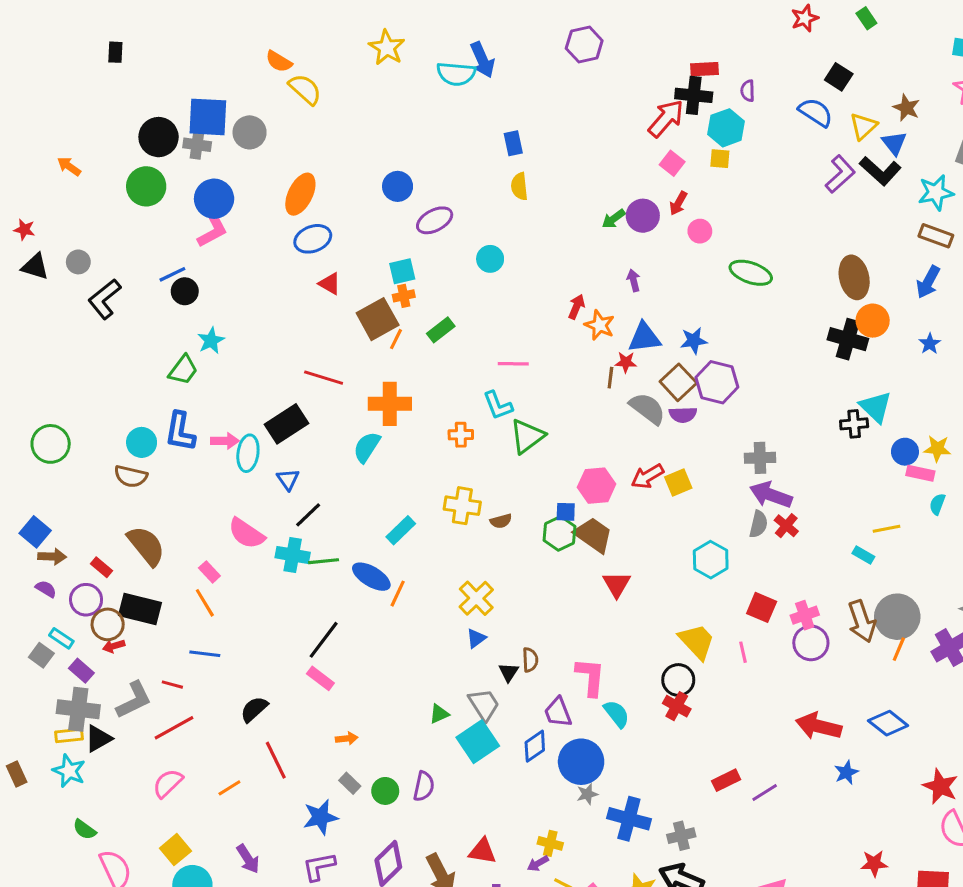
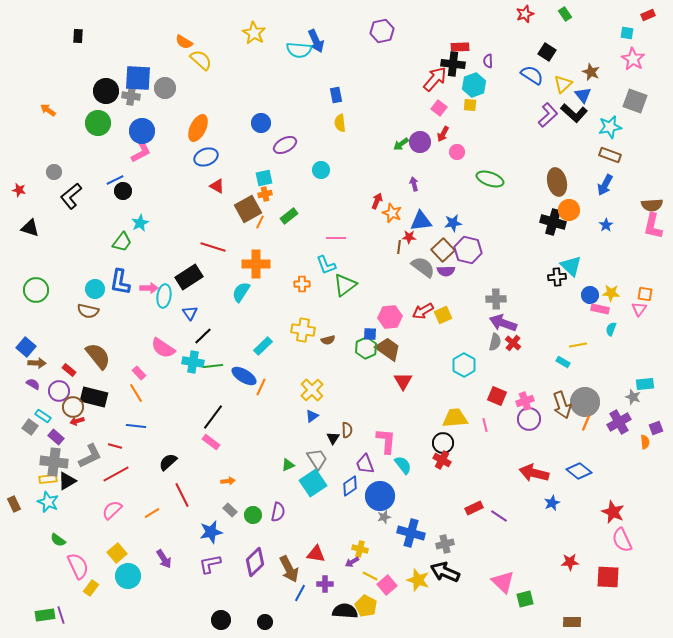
red star: (24, 230) -> (19, 190), moved
black triangle: (35, 267) -> (30, 228), moved
yellow trapezoid: (697, 641) -> (455, 418), turned -52
purple line: (765, 793) -> (499, 516), turned 66

